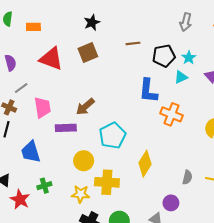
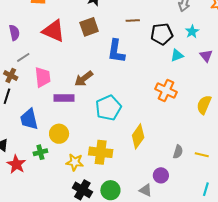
cyan star: (189, 58) -> (192, 32), moved
blue L-shape: (148, 91) -> (116, 51), moved
yellow circle: (84, 161) -> (59, 134), moved

